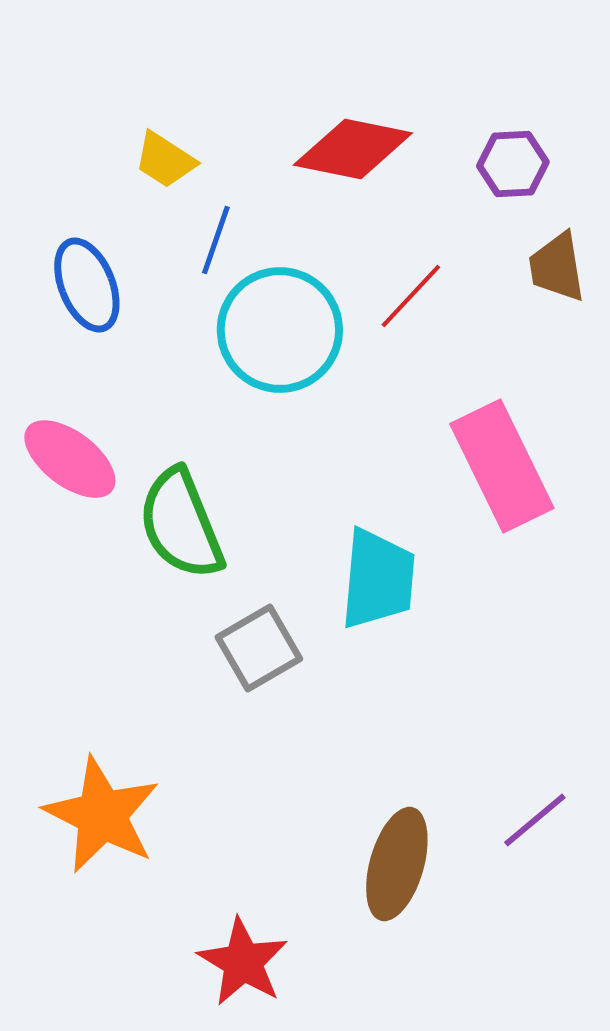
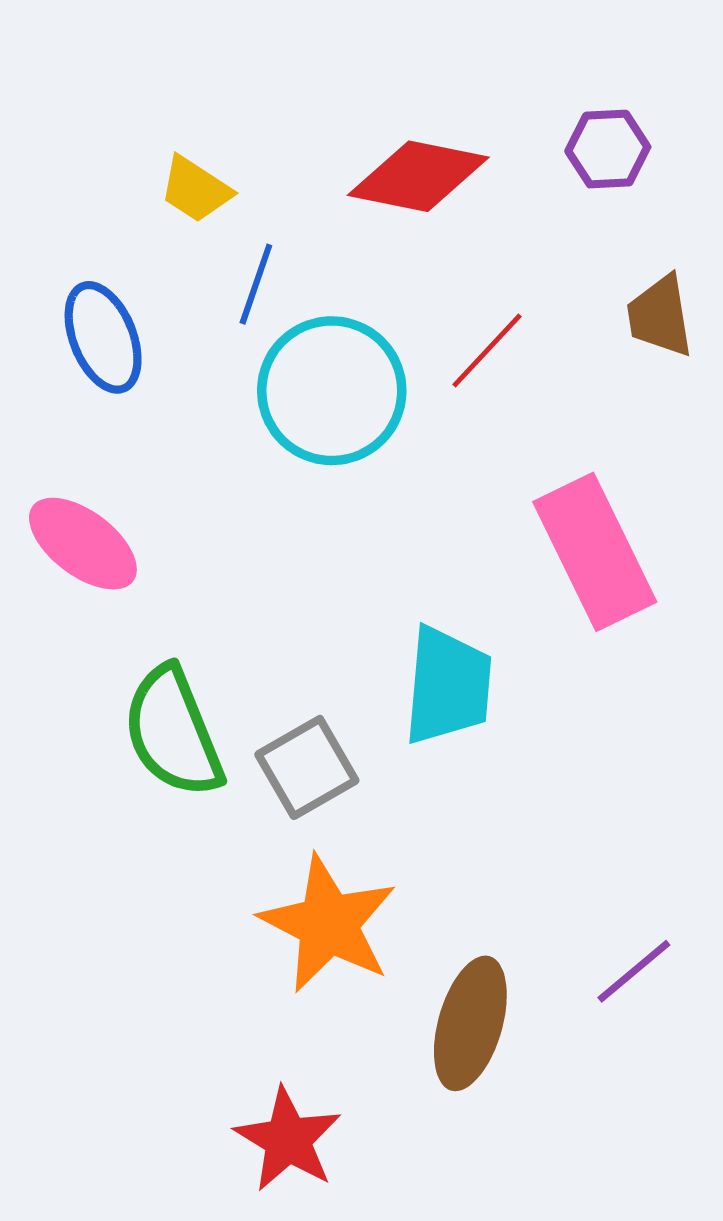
purple hexagon: (513, 164) -> (608, 149), moved
green semicircle: (181, 524) -> (173, 732), moved
orange star: (102, 815) -> (328, 924), moved

